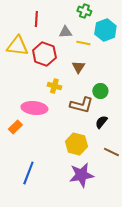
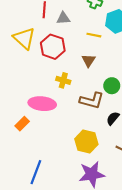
gray triangle: (65, 32) -> (63, 18), moved
yellow triangle: (17, 46) -> (24, 38), turned 35

